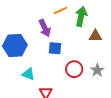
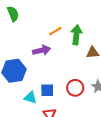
purple arrow: (45, 28) -> (42, 50), turned -72
blue square: (55, 48) -> (47, 90), moved

